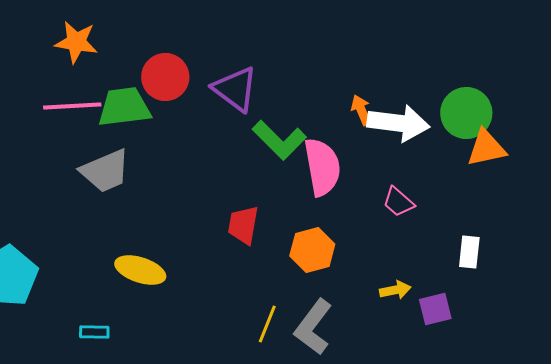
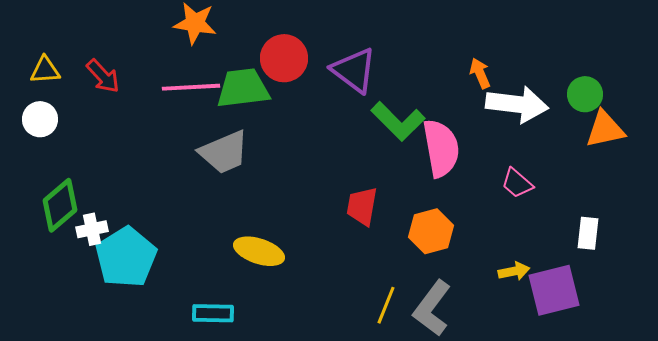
orange arrow: (361, 110) -> (480, 73), moved
green circle: (466, 113) -> (585, 94), size x0.7
purple square: (435, 309) -> (554, 290), size x1.6
cyan rectangle: (94, 332) -> (213, 313), size x1.4

